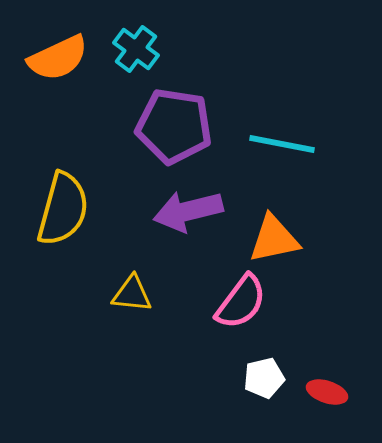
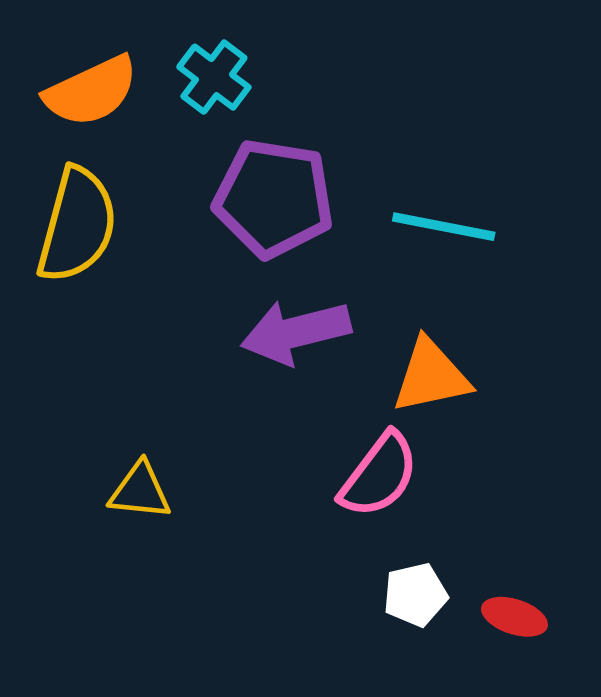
yellow semicircle: (63, 209) -> (77, 225), moved
yellow triangle: (132, 294) -> (140, 491), moved

